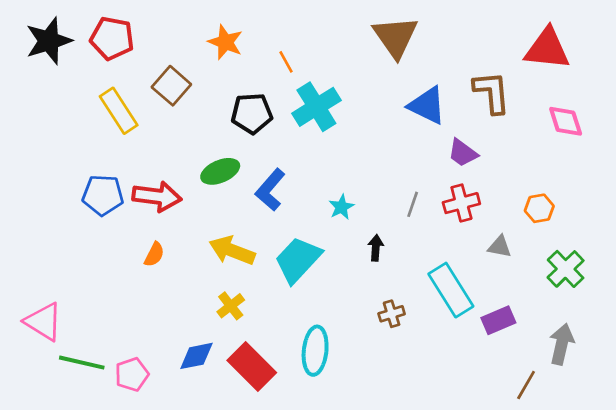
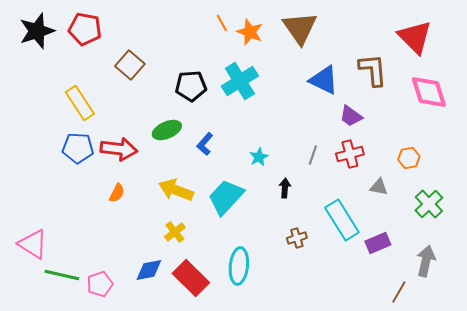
orange star: (225, 42) -> (250, 32), moved
red triangle: (547, 49) -> (415, 37), turned 39
orange line: (286, 62) -> (222, 23), moved
yellow rectangle: (119, 111) -> (80, 103), moved
pink diamond: (566, 121) -> (429, 92), size x1.4
blue L-shape: (270, 190) -> (205, 144), size x0.7

